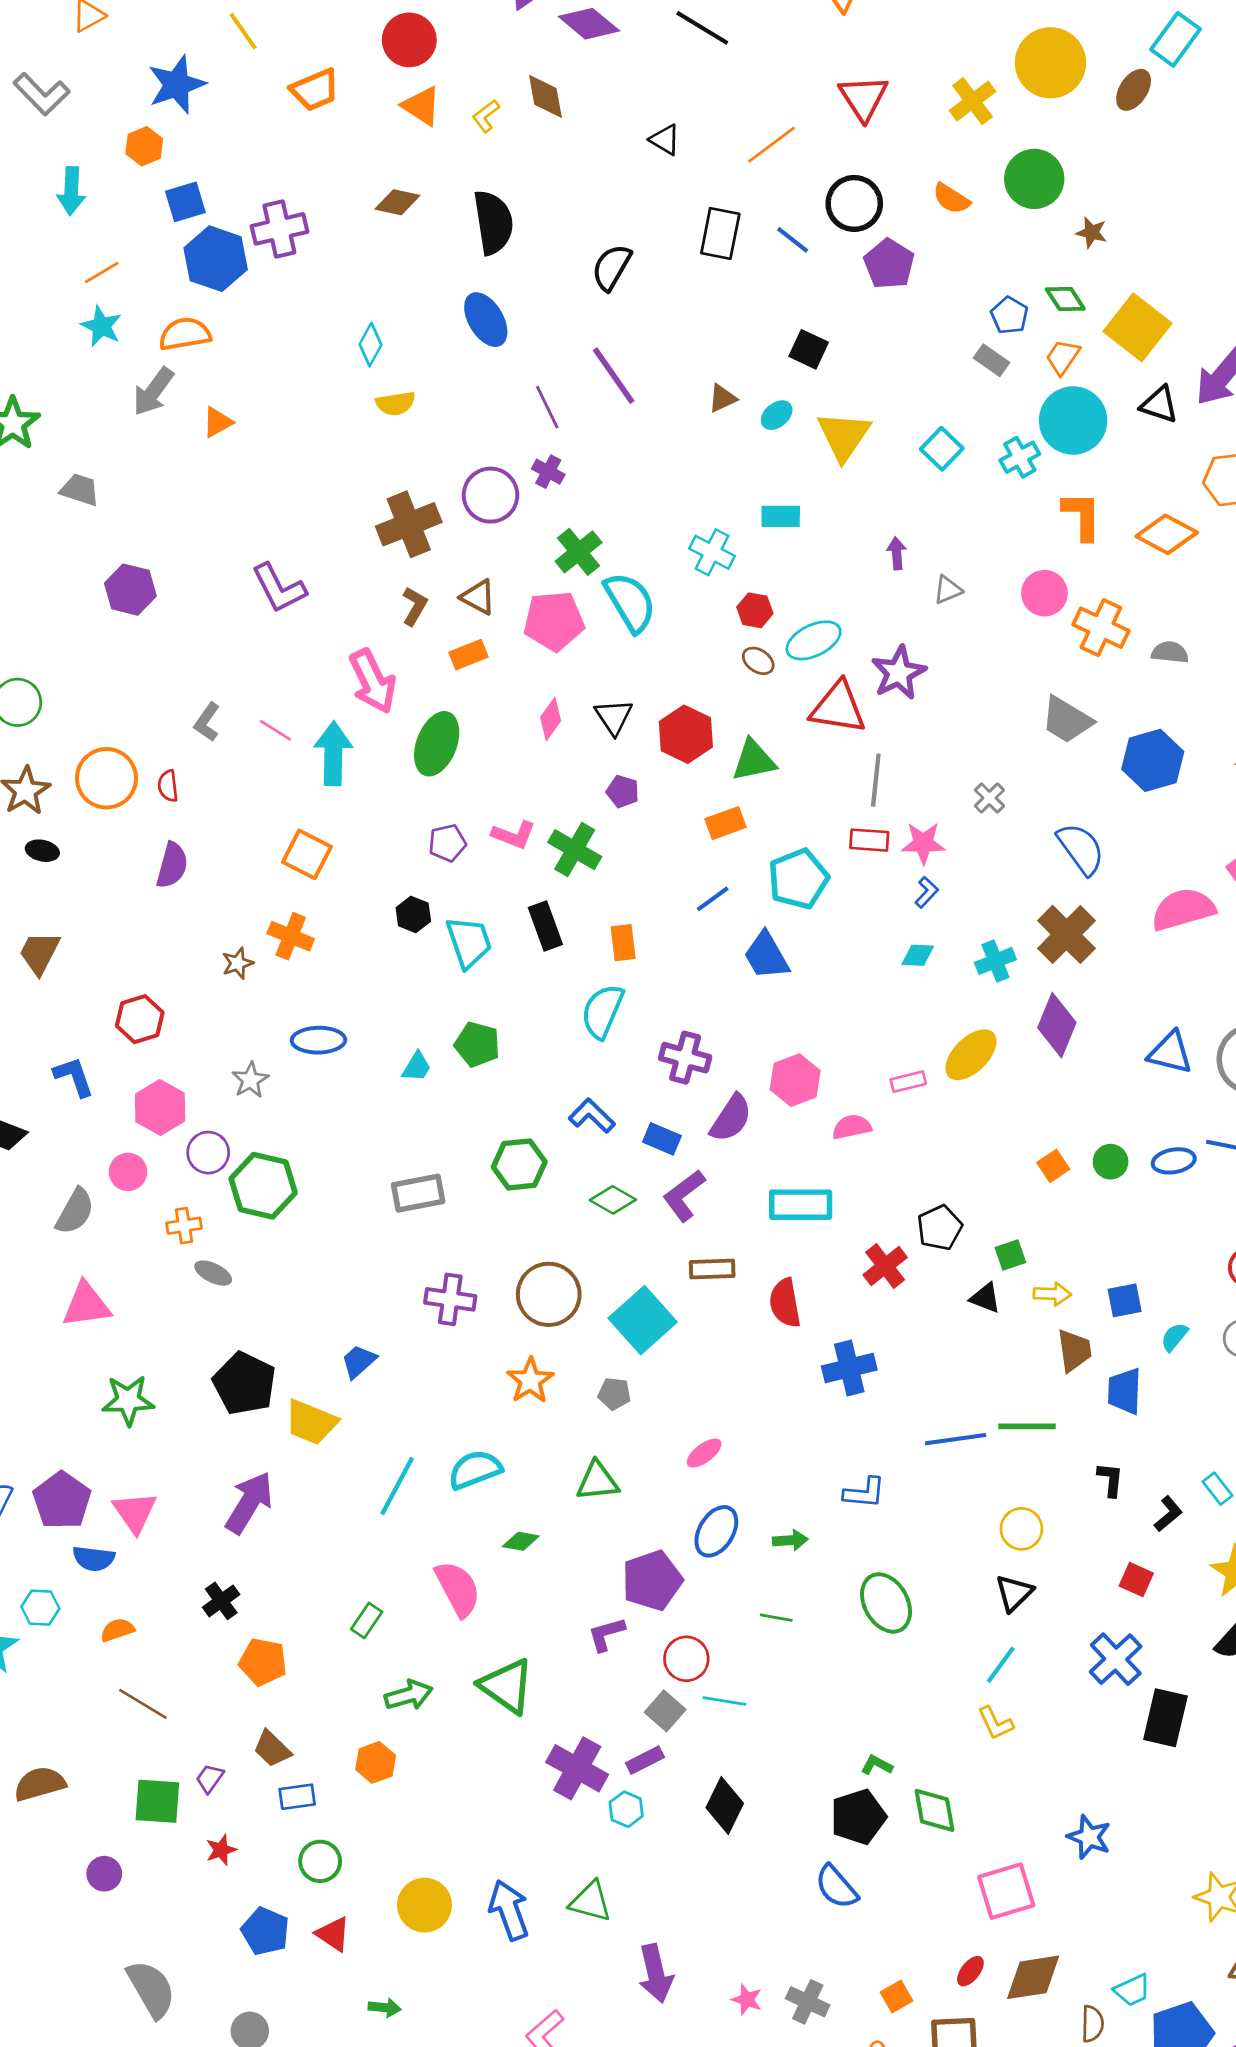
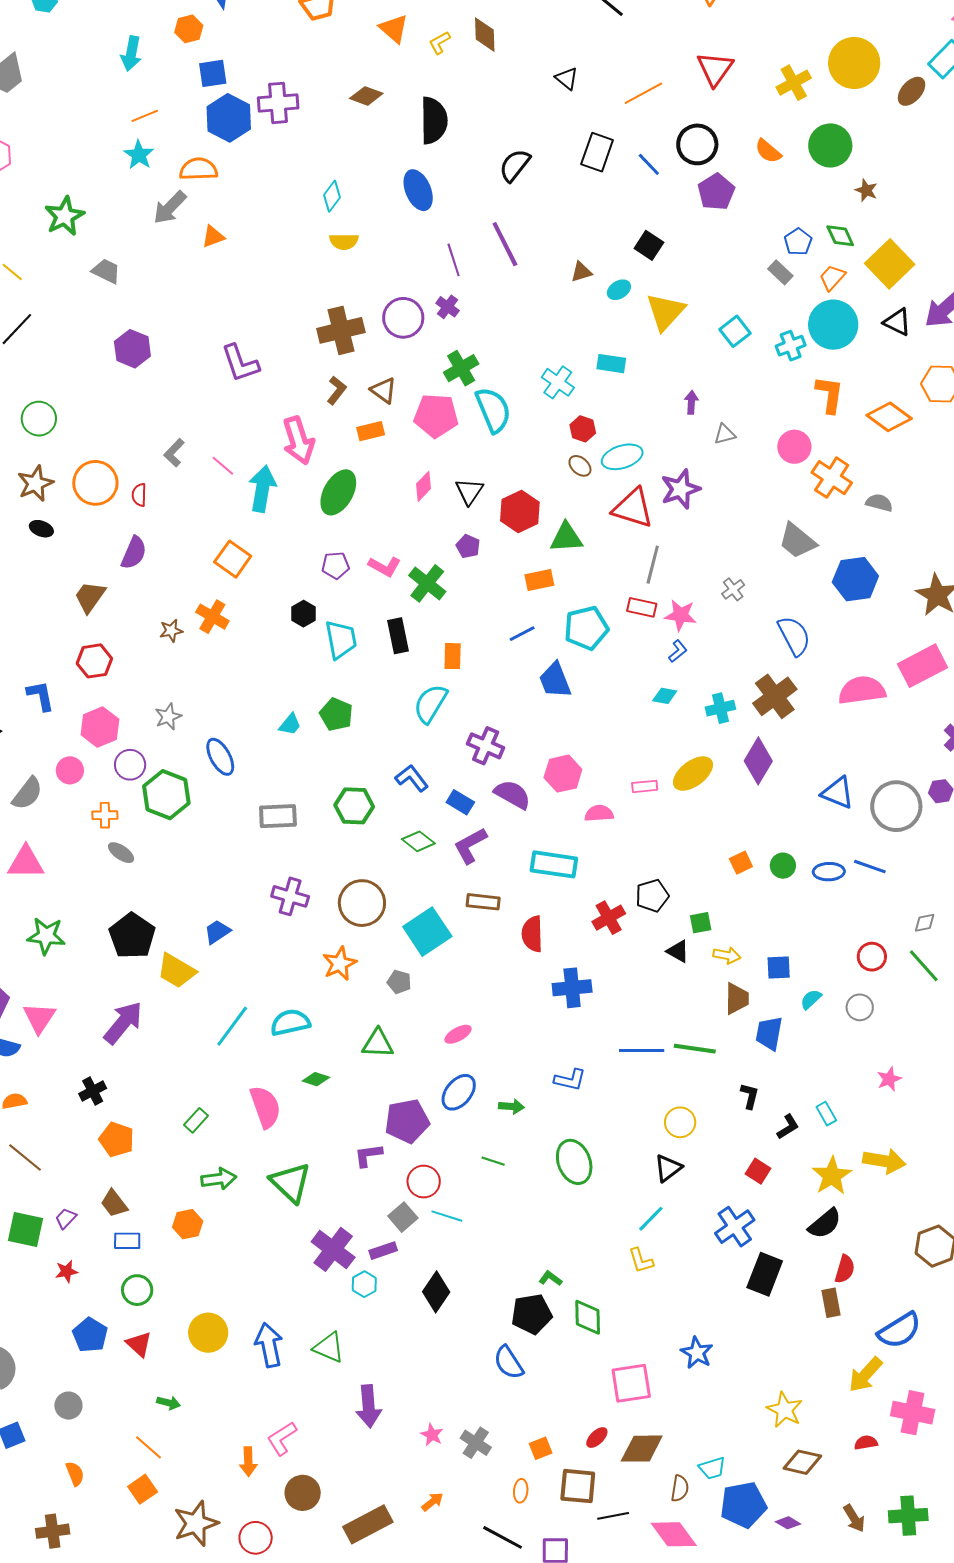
brown trapezoid: (40, 953) -> (90, 597), moved
blue ellipse: (318, 1040) -> (220, 757), moved, turned 54
purple semicircle: (731, 1118) -> (512, 794), turned -102

